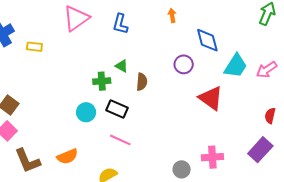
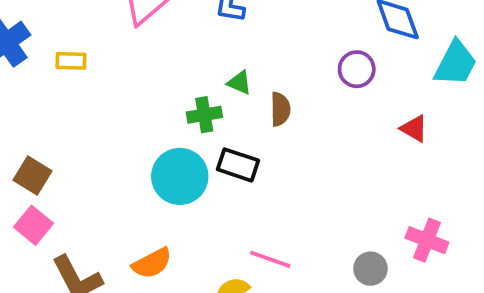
red triangle: (211, 98) -> (414, 129), size x0.6
cyan circle: (86, 112) -> (180, 176), size x1.5
pink line: (120, 140) -> (270, 259), moved
pink cross: (212, 157) -> (427, 240), turned 30

